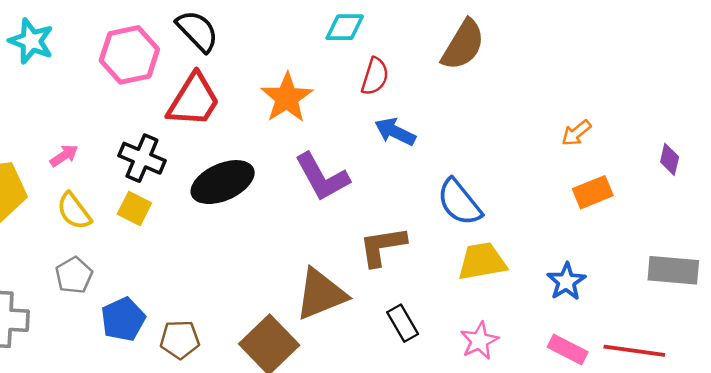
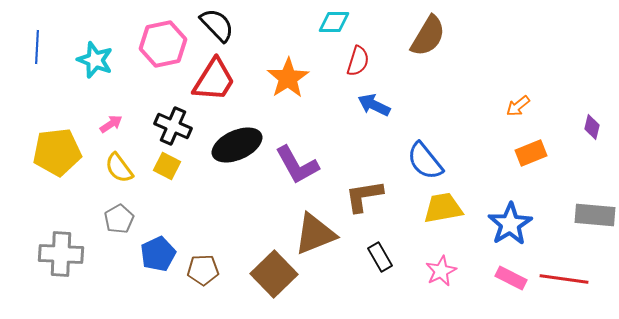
cyan star: (31, 41) -> (95, 60), moved
purple L-shape: (322, 177) -> (297, 165), moved
blue star: (566, 282) -> (510, 224), size x1.4

